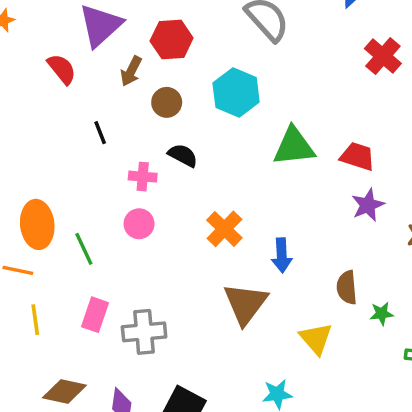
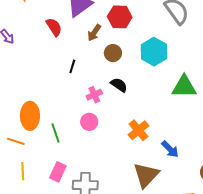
black line: (100, 133) -> (72, 66), turned 32
pink cross: (143, 177) -> (94, 95), turned -35
blue arrow: (282, 255) -> (170, 149), turned -48

